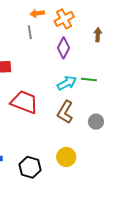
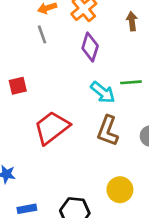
cyan arrow: (67, 83) -> (103, 92), turned 78
red trapezoid: (24, 102) -> (52, 128), turned -48

